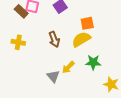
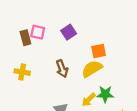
brown rectangle: (21, 11) -> (25, 38), turned 32
yellow arrow: (68, 67) -> (89, 100), moved

